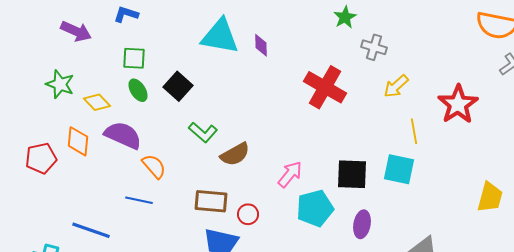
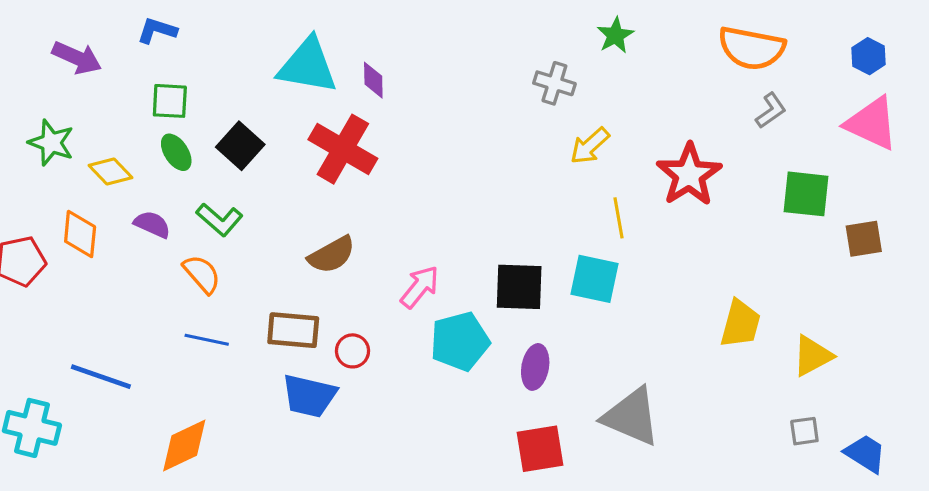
green star: (345, 17) -> (615, 35), moved
red cross: (325, 87) -> (343, 149), moved
green L-shape: (203, 132) -> (219, 220), moved
purple semicircle: (123, 135) -> (152, 224), size x0.6
blue line: (139, 200) -> (207, 340), moved

